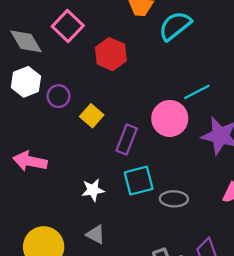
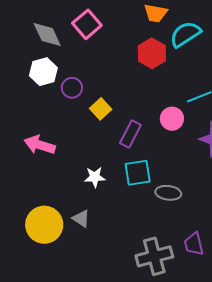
red hexagon: (111, 54) -> (152, 53), moved
pink circle: (170, 118) -> (172, 119), size x0.7
gray triangle: (96, 234) -> (81, 219), moved

